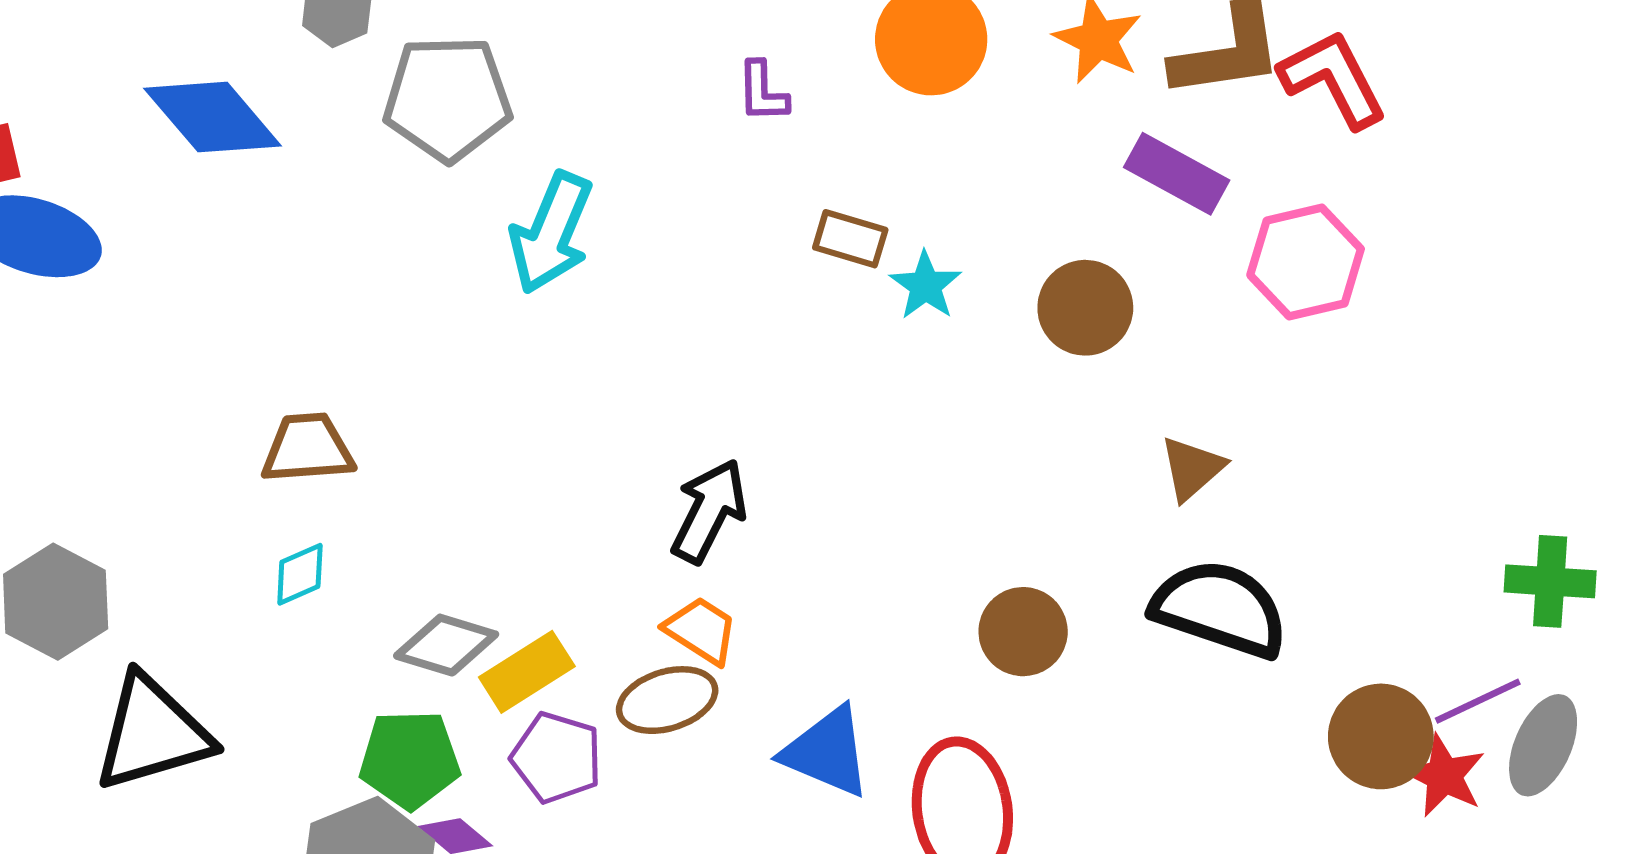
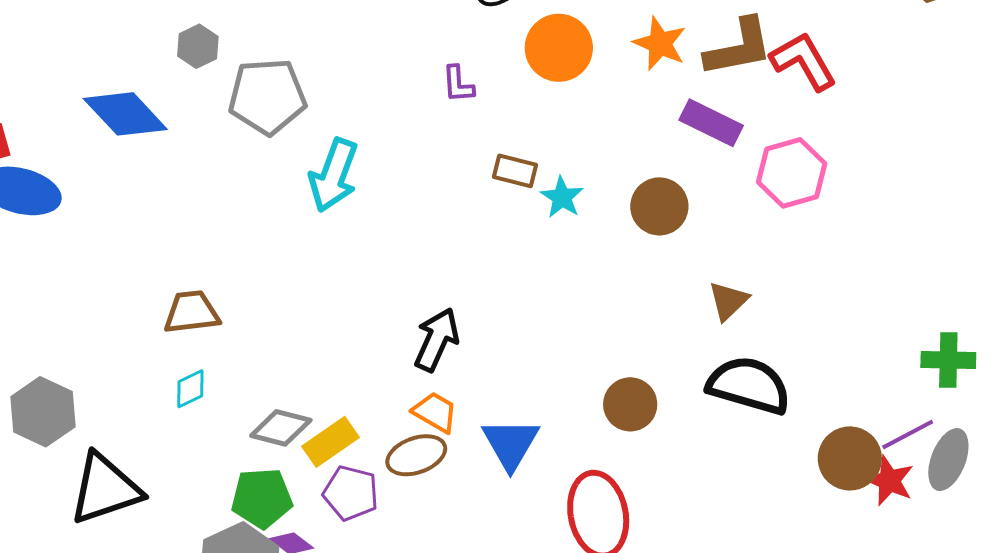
blue triangle: (827, 752) -> (511, 444), moved, turned 40

